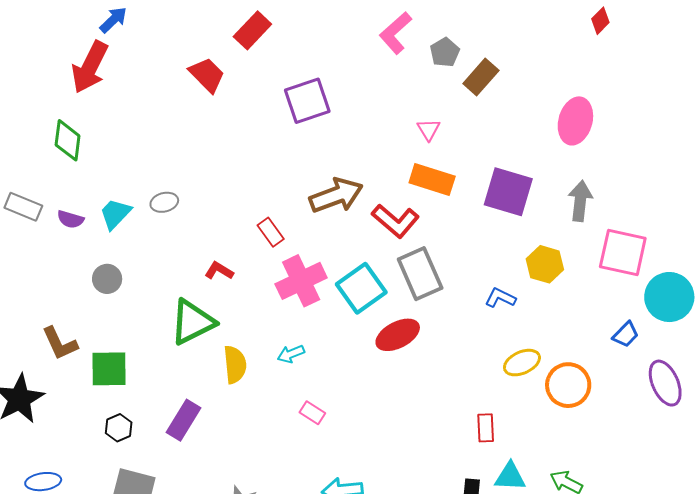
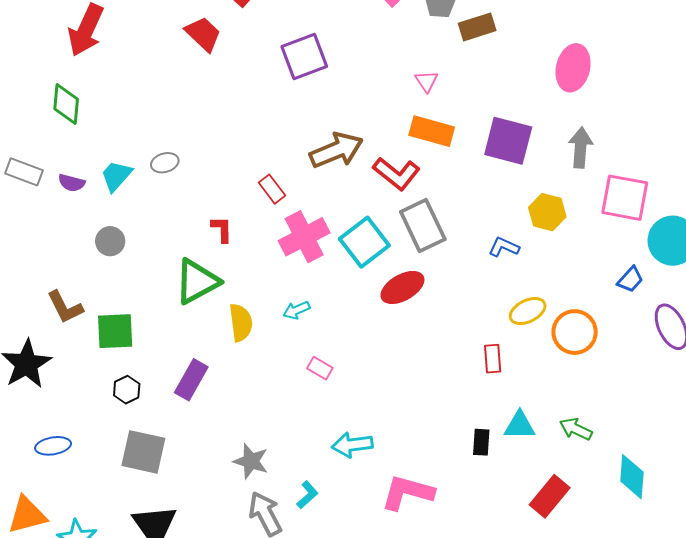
brown rectangle: (481, 77) -> (477, 27), turned 33
red L-shape: (219, 271) -> (222, 229), turned 60
red rectangle: (486, 428) -> (493, 359), moved

